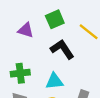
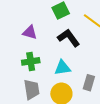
purple triangle: (26, 30) -> (30, 32), moved

